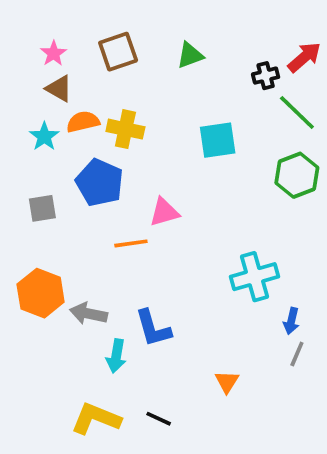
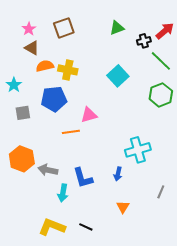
green triangle: (190, 55) -> (117, 28), moved
cyan star: (44, 136) -> (14, 85), moved
cyan square: (218, 140) -> (118, 76), turned -35
blue pentagon: (100, 183) -> (54, 99), turned -30
blue arrow: (291, 321) -> (118, 174), moved

